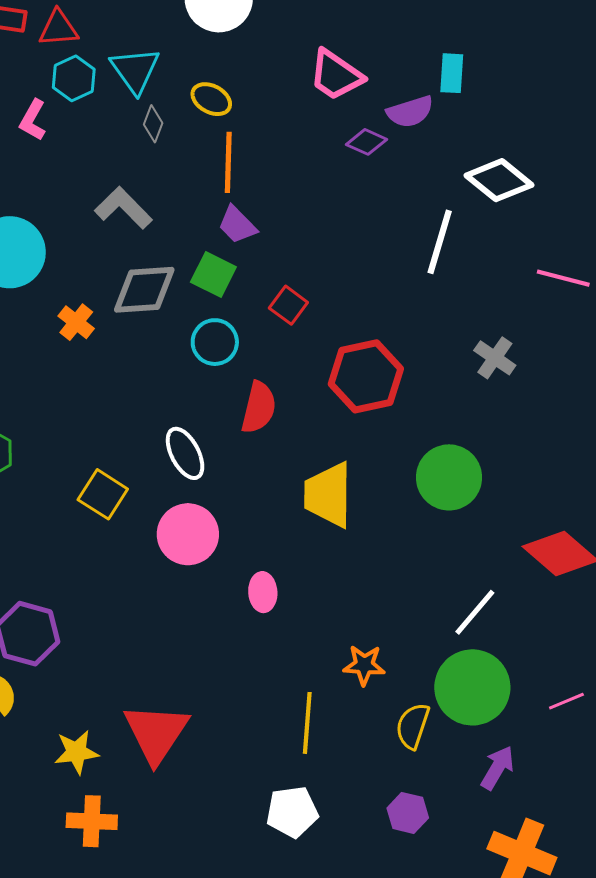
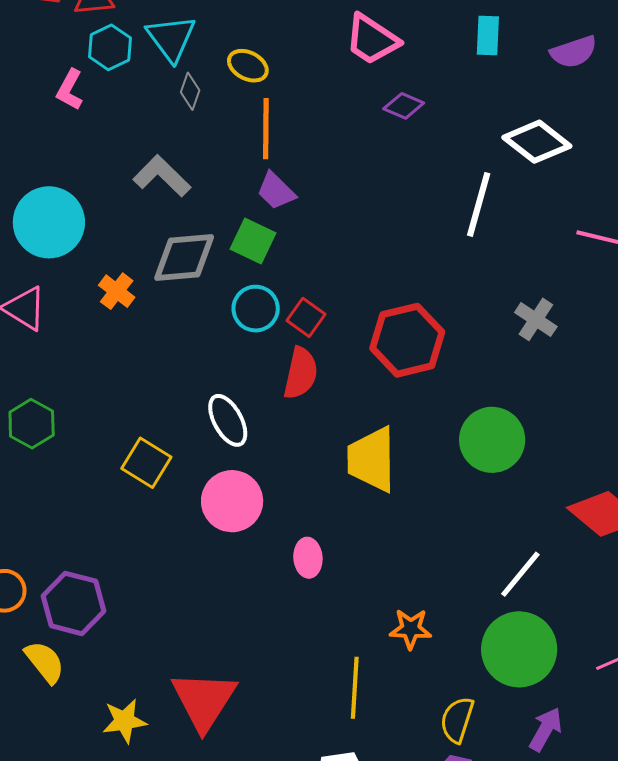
purple semicircle: (410, 112) -> (574, 52), moved
red square: (288, 305) -> (306, 317), moved
yellow semicircle: (413, 726) -> (457, 720), moved

